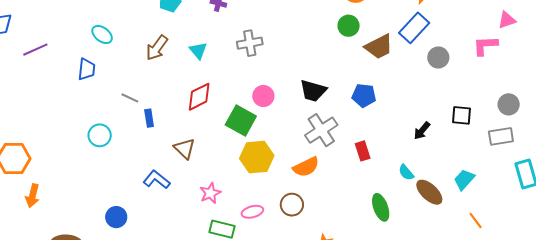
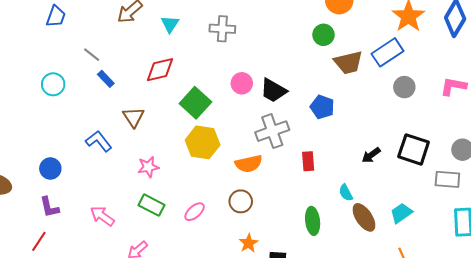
pink circle: (263, 96) -> (242, 83), moved
black square: (461, 115) -> (414, 149), size x1.5
blue rectangle: (149, 118) -> (106, 79), turned -48
brown circle: (292, 205) -> (241, 201), moved
pink ellipse: (252, 212) -> (195, 212), moved, turned -40

